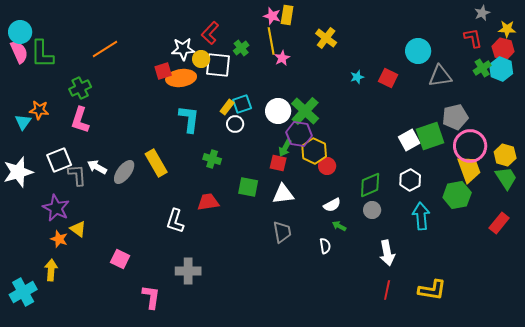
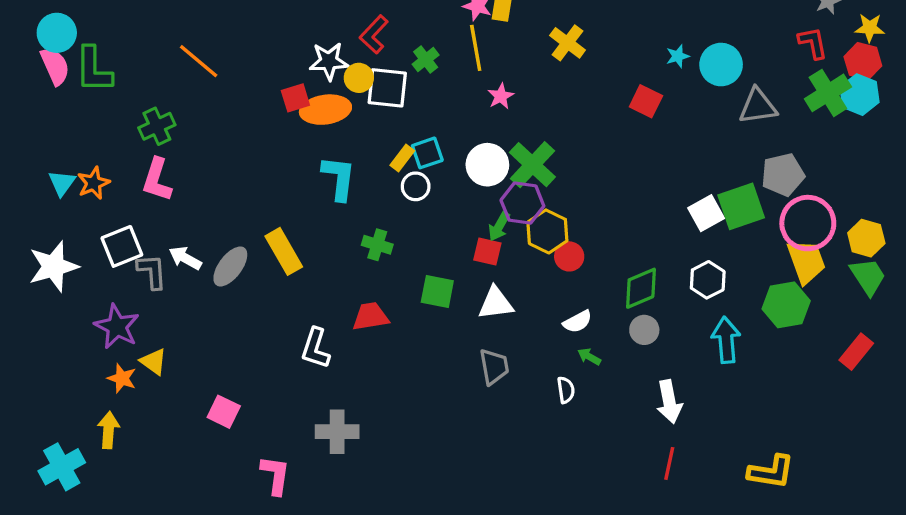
orange line: (105, 49) -> (199, 61), turned 72
pink star: (282, 58) -> (501, 96), moved
green cross: (482, 68) -> (828, 93), size x1.5
cyan star: (357, 77) -> (678, 56), moved
red square: (388, 78) -> (646, 101), moved
orange star: (39, 110) -> (93, 183), moved, turned -30
yellow L-shape: (432, 290) -> (771, 472), moved

